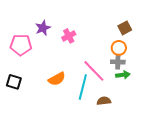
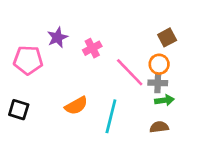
pink line: (94, 71) -> (130, 72), moved
brown semicircle: (104, 101) -> (159, 127), moved

